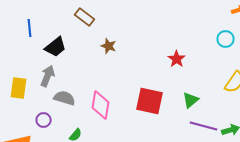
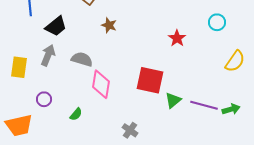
cyan circle: (226, 39) -> (217, 22), moved
gray semicircle: (64, 98) -> (82, 59), moved
green triangle: (190, 100) -> (173, 100), moved

